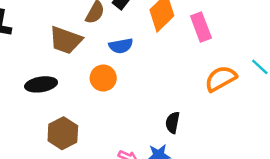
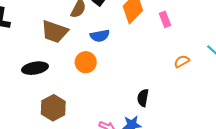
pink rectangle: (201, 27) -> (165, 19), size x0.7
orange semicircle: (221, 79) -> (182, 61), size x0.6

